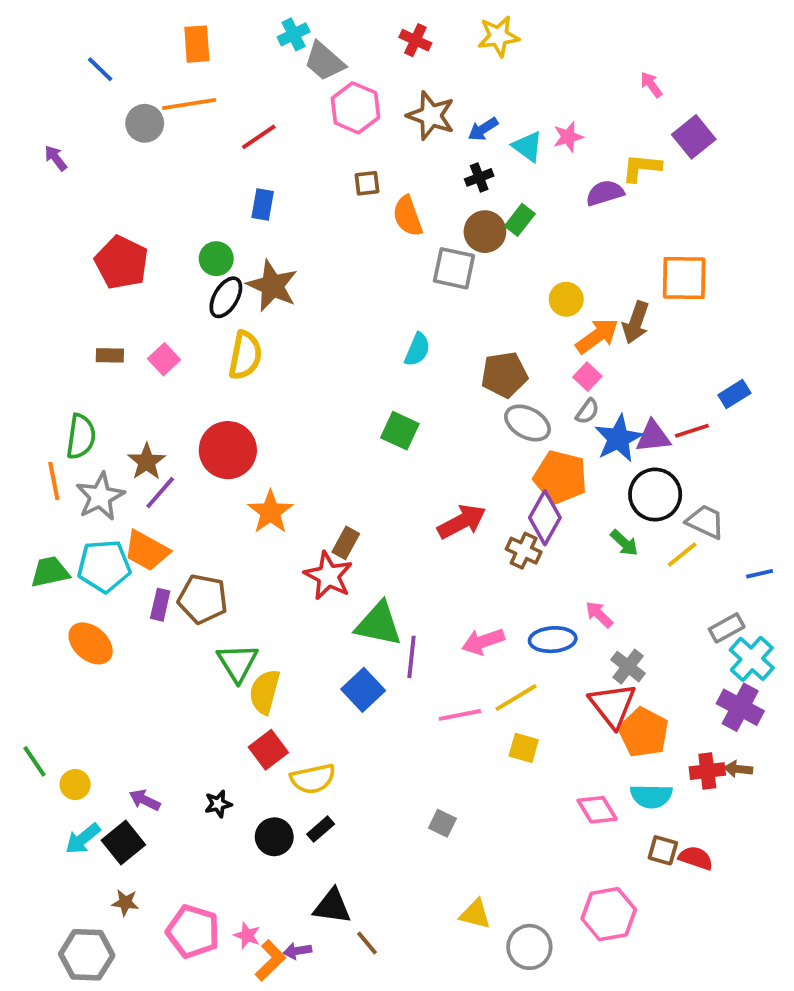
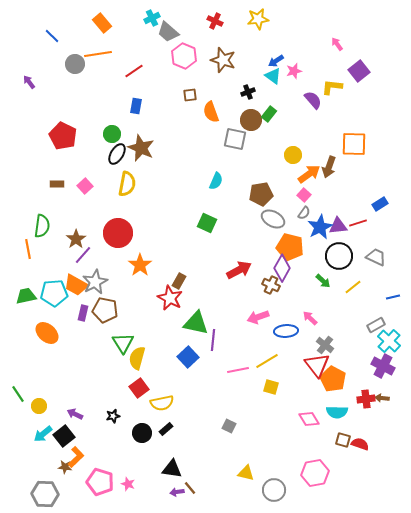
orange rectangle: (197, 44) -> (102, 23), turned -36
blue arrow: (483, 129) -> (276, 61), moved
purple semicircle: (605, 193) -> (313, 100), turned 66
gray star: (100, 496) -> (95, 282), moved
gray trapezoid: (705, 522) -> (376, 257), moved
pink arrow: (483, 641) -> (258, 317), moved
purple arrow: (297, 951) -> (177, 492), moved
orange L-shape: (270, 961) -> (76, 457), moved

